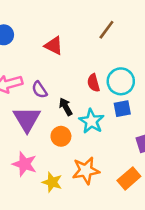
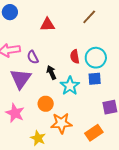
red triangle: (54, 46) -> (47, 25), turned -35
orange circle: (61, 136) -> (46, 104), moved
yellow star: (52, 182) -> (38, 138), moved

